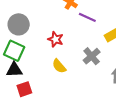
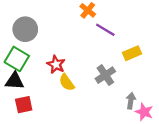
red star: (56, 39) -> (56, 64), moved

